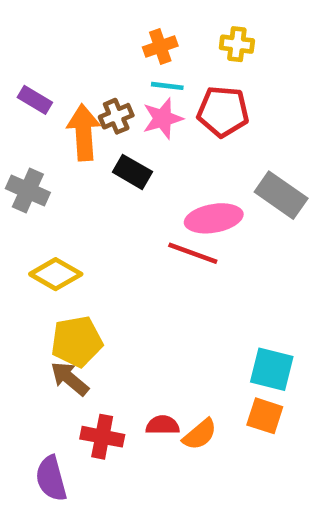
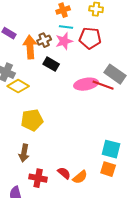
red line: (193, 253) -> (103, 85), moved
yellow diamond: (56, 274) -> (18, 86), moved
yellow pentagon: (77, 341) -> (32, 120), moved
brown arrow: (70, 379) -> (24, 153), turned -120
red semicircle: (163, 425) -> (64, 173), turned 40

